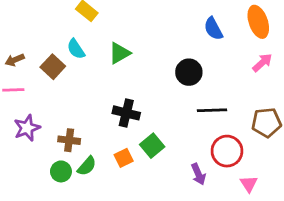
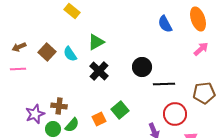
cyan semicircle: (76, 49) -> (70, 54), moved
black circle: (189, 72) -> (142, 67), moved
black cross: (126, 113) -> (99, 71), moved, turned 30
purple star: (27, 128) -> (35, 114), moved

